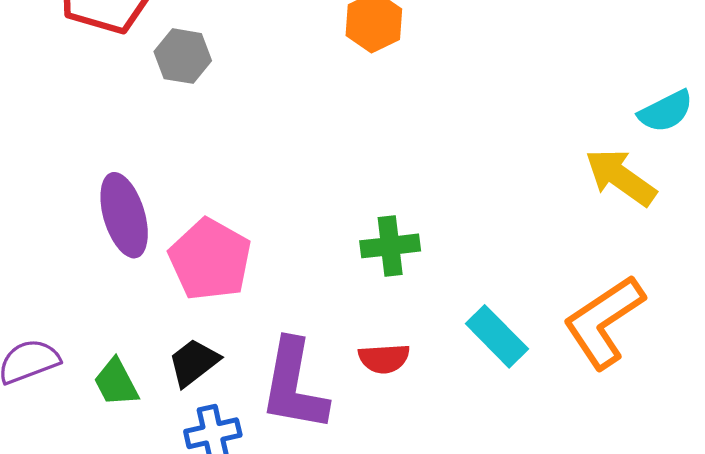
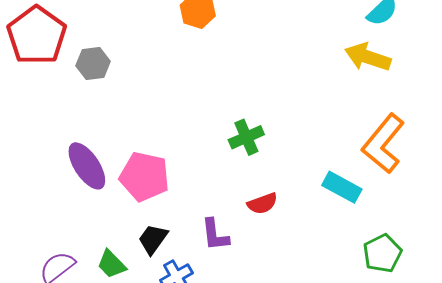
cyan rectangle: (497, 336) -> (342, 187), moved
purple L-shape: (294, 385) -> (215, 235), size x0.6

